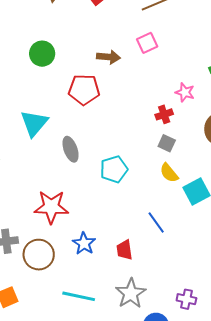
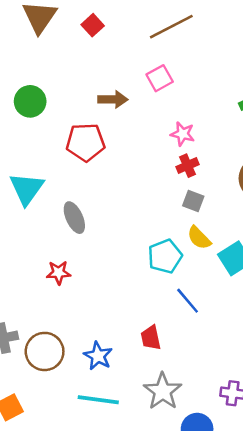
pink star: (185, 92) -> (183, 134), moved
cyan pentagon: (114, 169) -> (165, 256), moved
red star: (51, 207) -> (59, 273), moved, size x0.6
blue star: (84, 243) -> (98, 356), moved

